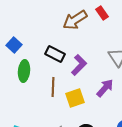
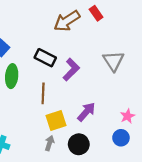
purple arrow: (105, 88) -> (86, 112), moved
yellow square: (75, 98) -> (56, 120), moved

